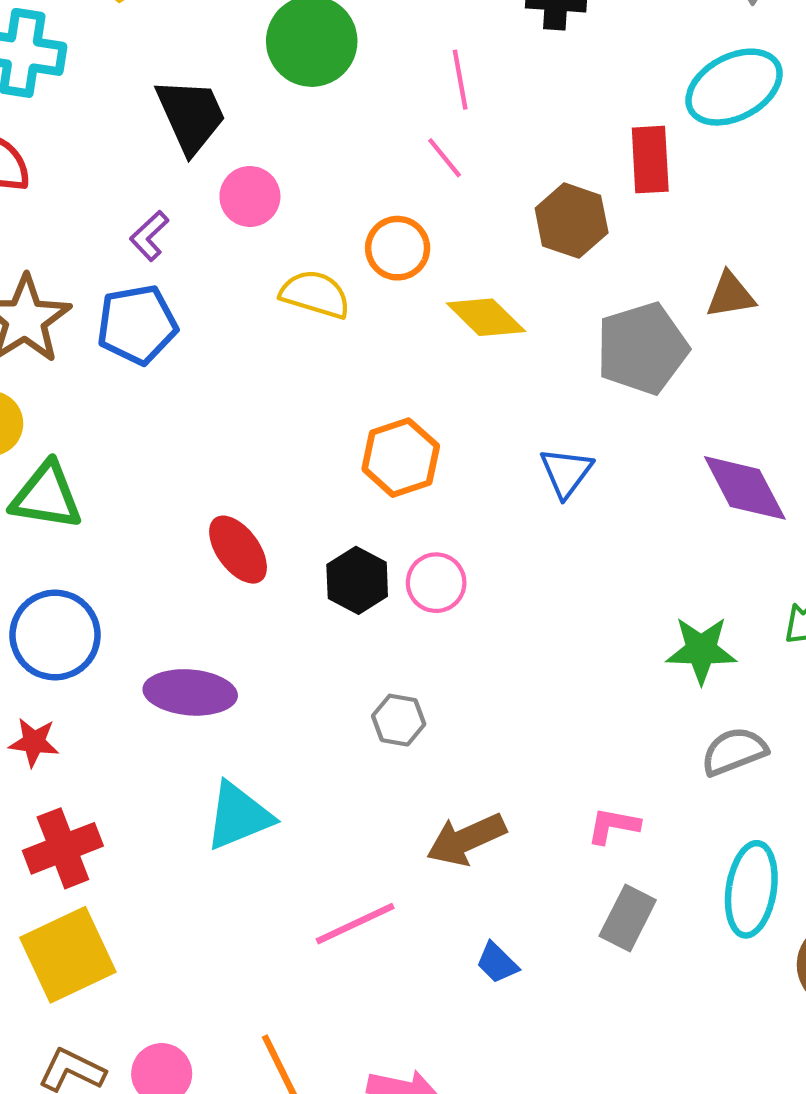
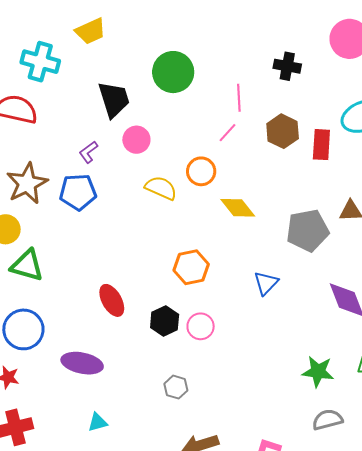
pink line: (445, 158) -> (228, 133), turned 75
brown hexagon: (572, 221) -> (283, 131), moved
cyan triangle: (239, 816) -> (97, 422), size x0.6

